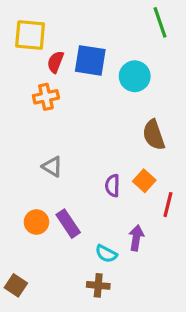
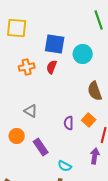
red semicircle: (55, 62) -> (52, 67), moved
orange circle: (36, 222) -> (17, 136), moved
purple arrow: (136, 238) -> (95, 156), moved

